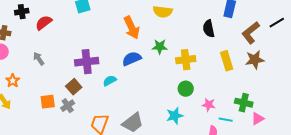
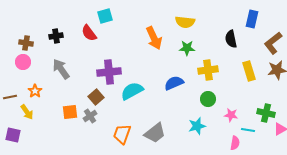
black cross: (22, 12) -> (56, 36), moved
red semicircle: (44, 23) -> (89, 33), moved, turned -90
green star: (160, 47) -> (187, 48), moved
gray arrow: (39, 59) -> (61, 69), size x1.5
blue semicircle: (132, 59) -> (174, 83), moved
cyan semicircle: (110, 81) -> (132, 91), size x1.6

